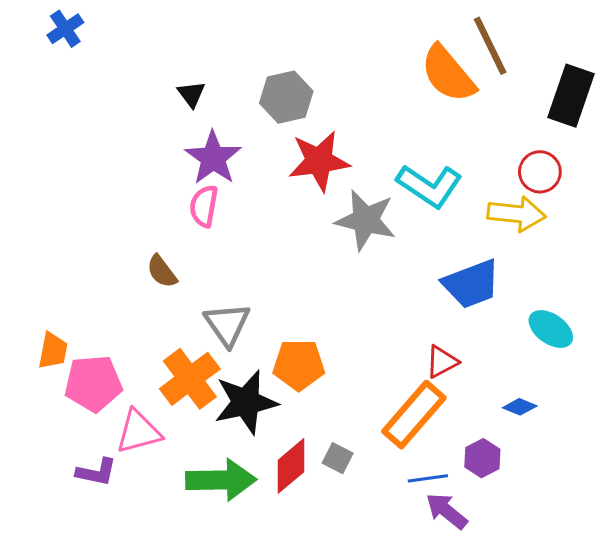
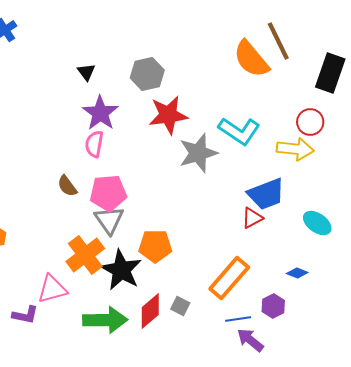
gray star: (366, 220) -> (198, 153), turned -30
red triangle: (442, 362) -> (252, 218), moved
pink pentagon: (93, 383) -> (108, 193), moved
black star: (246, 402) -> (121, 270), turned -30

